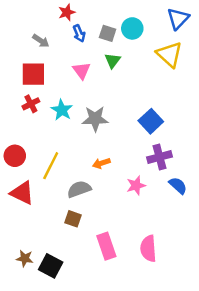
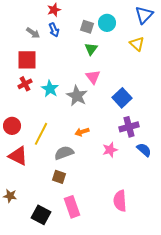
blue arrow: (79, 33) -> (54, 30), moved
yellow triangle: (169, 54) -> (137, 44), size x0.7
pink triangle: (82, 70) -> (93, 77), moved
gray star: (95, 119) -> (77, 96), turned 30
pink rectangle: (106, 246) -> (72, 207), moved
brown star: (25, 258) -> (10, 196), moved

